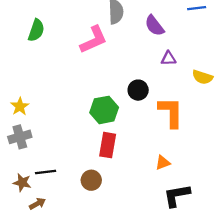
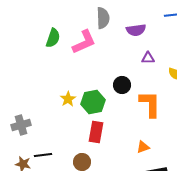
purple semicircle: (154, 26) -> (136, 30), turned -60
green semicircle: (36, 30) -> (53, 38), moved
yellow star: (20, 106) -> (68, 99), moved

